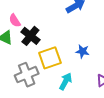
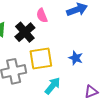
pink semicircle: (15, 21) -> (42, 15), moved

